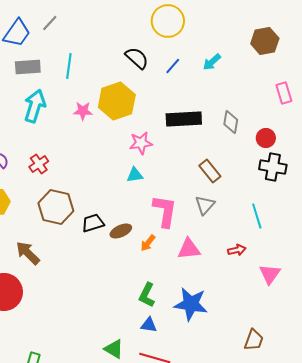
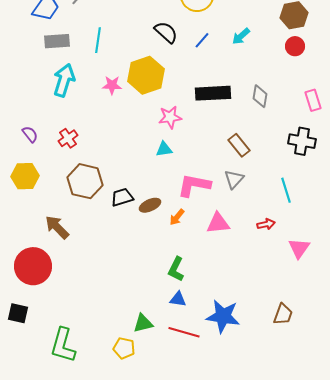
pink rectangle: (284, 93) -> (313, 100), moved
red circle: (266, 138) -> (295, 46), moved
pink L-shape: (165, 211) -> (194, 185), turned -88
blue star: (191, 304) -> (223, 316), moved
green triangle: (114, 349) -> (143, 323), turned -45

